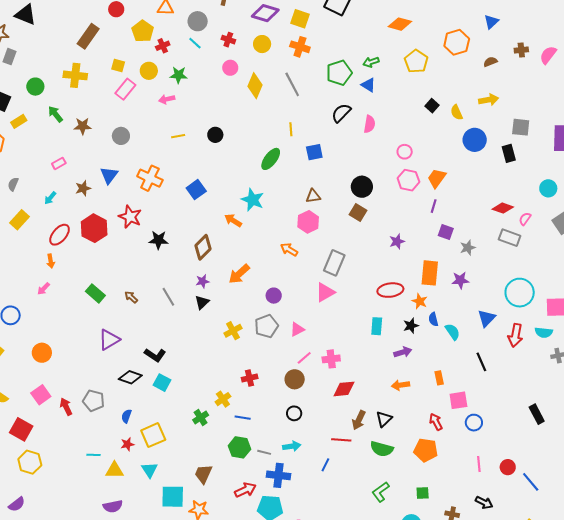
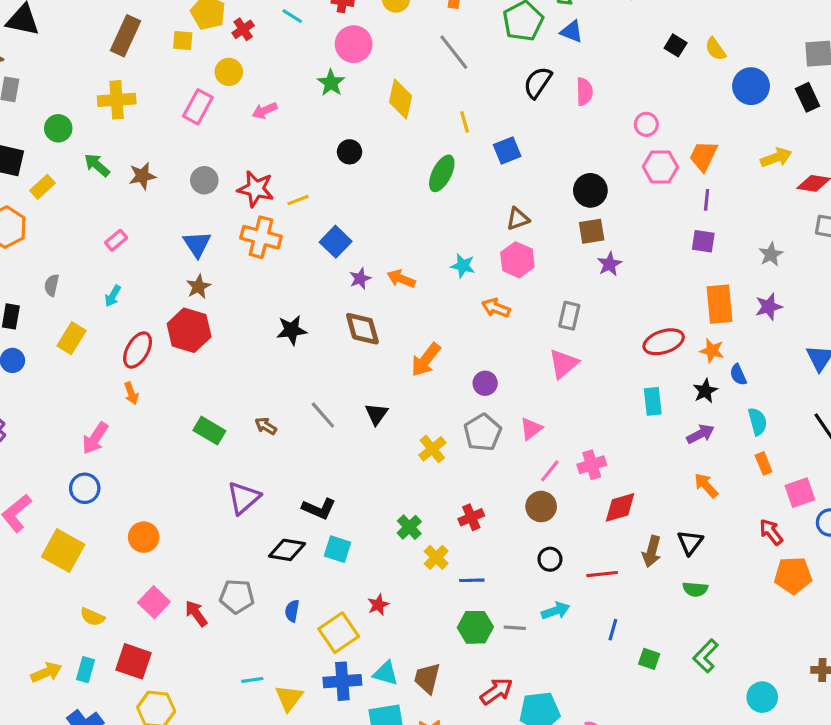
yellow square: (118, 66) -> (183, 41), moved
pink circle: (230, 68) -> (354, 44), size x1.5
green star: (179, 75) -> (331, 83), moved, turned -30
yellow diamond: (255, 86) -> (401, 99), moved
yellow arrow: (489, 100) -> (776, 158), moved
yellow line: (178, 136) -> (298, 200), moved
brown star: (83, 188) -> (199, 287), moved
cyan star: (253, 200) -> (463, 266), moved, size x0.7
brown square: (358, 212) -> (592, 231), turned -30
red star: (130, 217) -> (256, 189), moved
purple square: (446, 232) -> (703, 241), moved
purple star: (397, 241) -> (609, 264), moved
brown diamond: (203, 247) -> (362, 329), turned -50
gray rectangle: (334, 263) -> (569, 316), size x0.7
purple star: (203, 281) -> (360, 278), moved
pink arrow: (44, 289) -> (95, 438), moved, size x1.5
cyan semicircle: (453, 332) -> (757, 421), moved, turned 30
orange arrow: (400, 385) -> (706, 485), turned 66
green cross: (201, 418) -> (409, 527), moved
red line: (341, 440) -> (602, 574), moved
red star: (127, 444) -> (378, 605), moved
green semicircle: (382, 449) -> (695, 589), size x0.7
orange pentagon: (426, 450) -> (793, 575), moved
yellow triangle: (114, 470) -> (289, 698), turned -42
cyan triangle: (150, 470) -> (386, 673), moved, turned -30
blue cross: (279, 475) -> (342, 681), moved
green square: (423, 493) -> (649, 659), moved, turned 32

